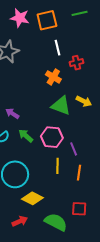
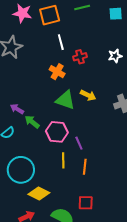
green arrow: (26, 136) -> (32, 122), moved

